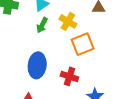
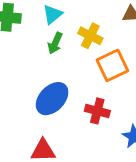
blue ellipse: (37, 65) -> (52, 99), turned 40

